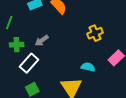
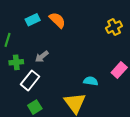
yellow cross: (95, 33) -> (114, 27), moved

